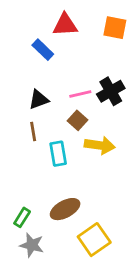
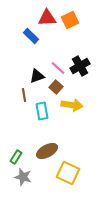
orange square: (115, 28) -> (70, 20), moved, turned -36
pink line: (80, 94) -> (58, 68), turned 56
black triangle: (39, 100) -> (37, 76), moved
yellow square: (94, 240) -> (68, 173), turned -30

